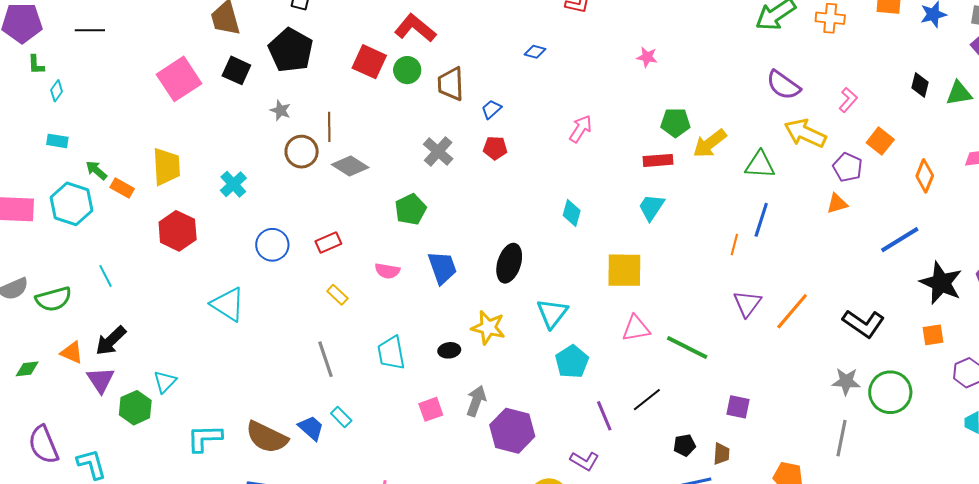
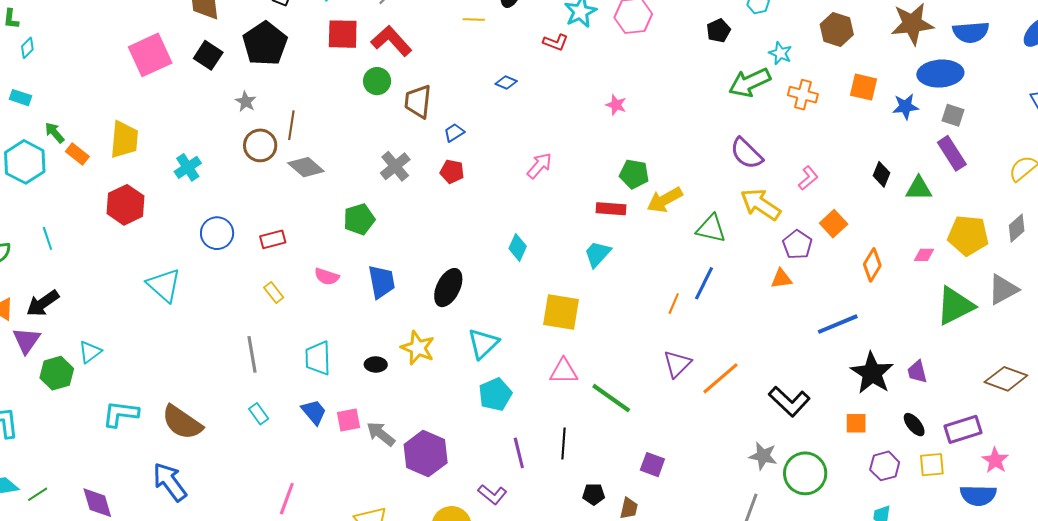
red square: (369, 62) -> (343, 34), moved, turned -32
black line: (647, 400) -> (563, 443), turned -56
gray arrow: (476, 401) -> (381, 434), moved, turned -80
blue trapezoid: (311, 428) -> (314, 412), moved

